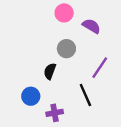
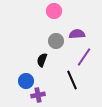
purple semicircle: (91, 26) -> (77, 34), moved, turned -35
purple cross: (55, 113) -> (38, 95), moved

